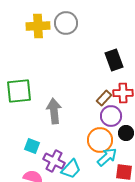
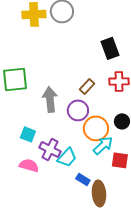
brown rectangle: (104, 98) -> (87, 86), moved
purple circle: (111, 116) -> (78, 110), moved

